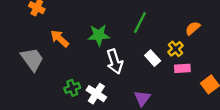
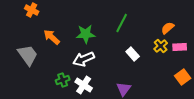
yellow cross: (175, 49) -> (161, 46), moved
white arrow: (115, 62) -> (84, 59), moved, turned 85
pink rectangle: (182, 68) -> (180, 47), moved

